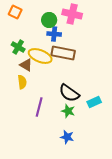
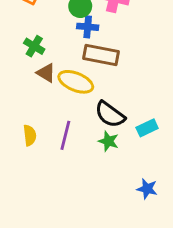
yellow ellipse: (40, 56) -> (76, 82), moved
yellow semicircle: (22, 82) -> (30, 135), moved
blue star: (67, 137) -> (147, 189), moved

